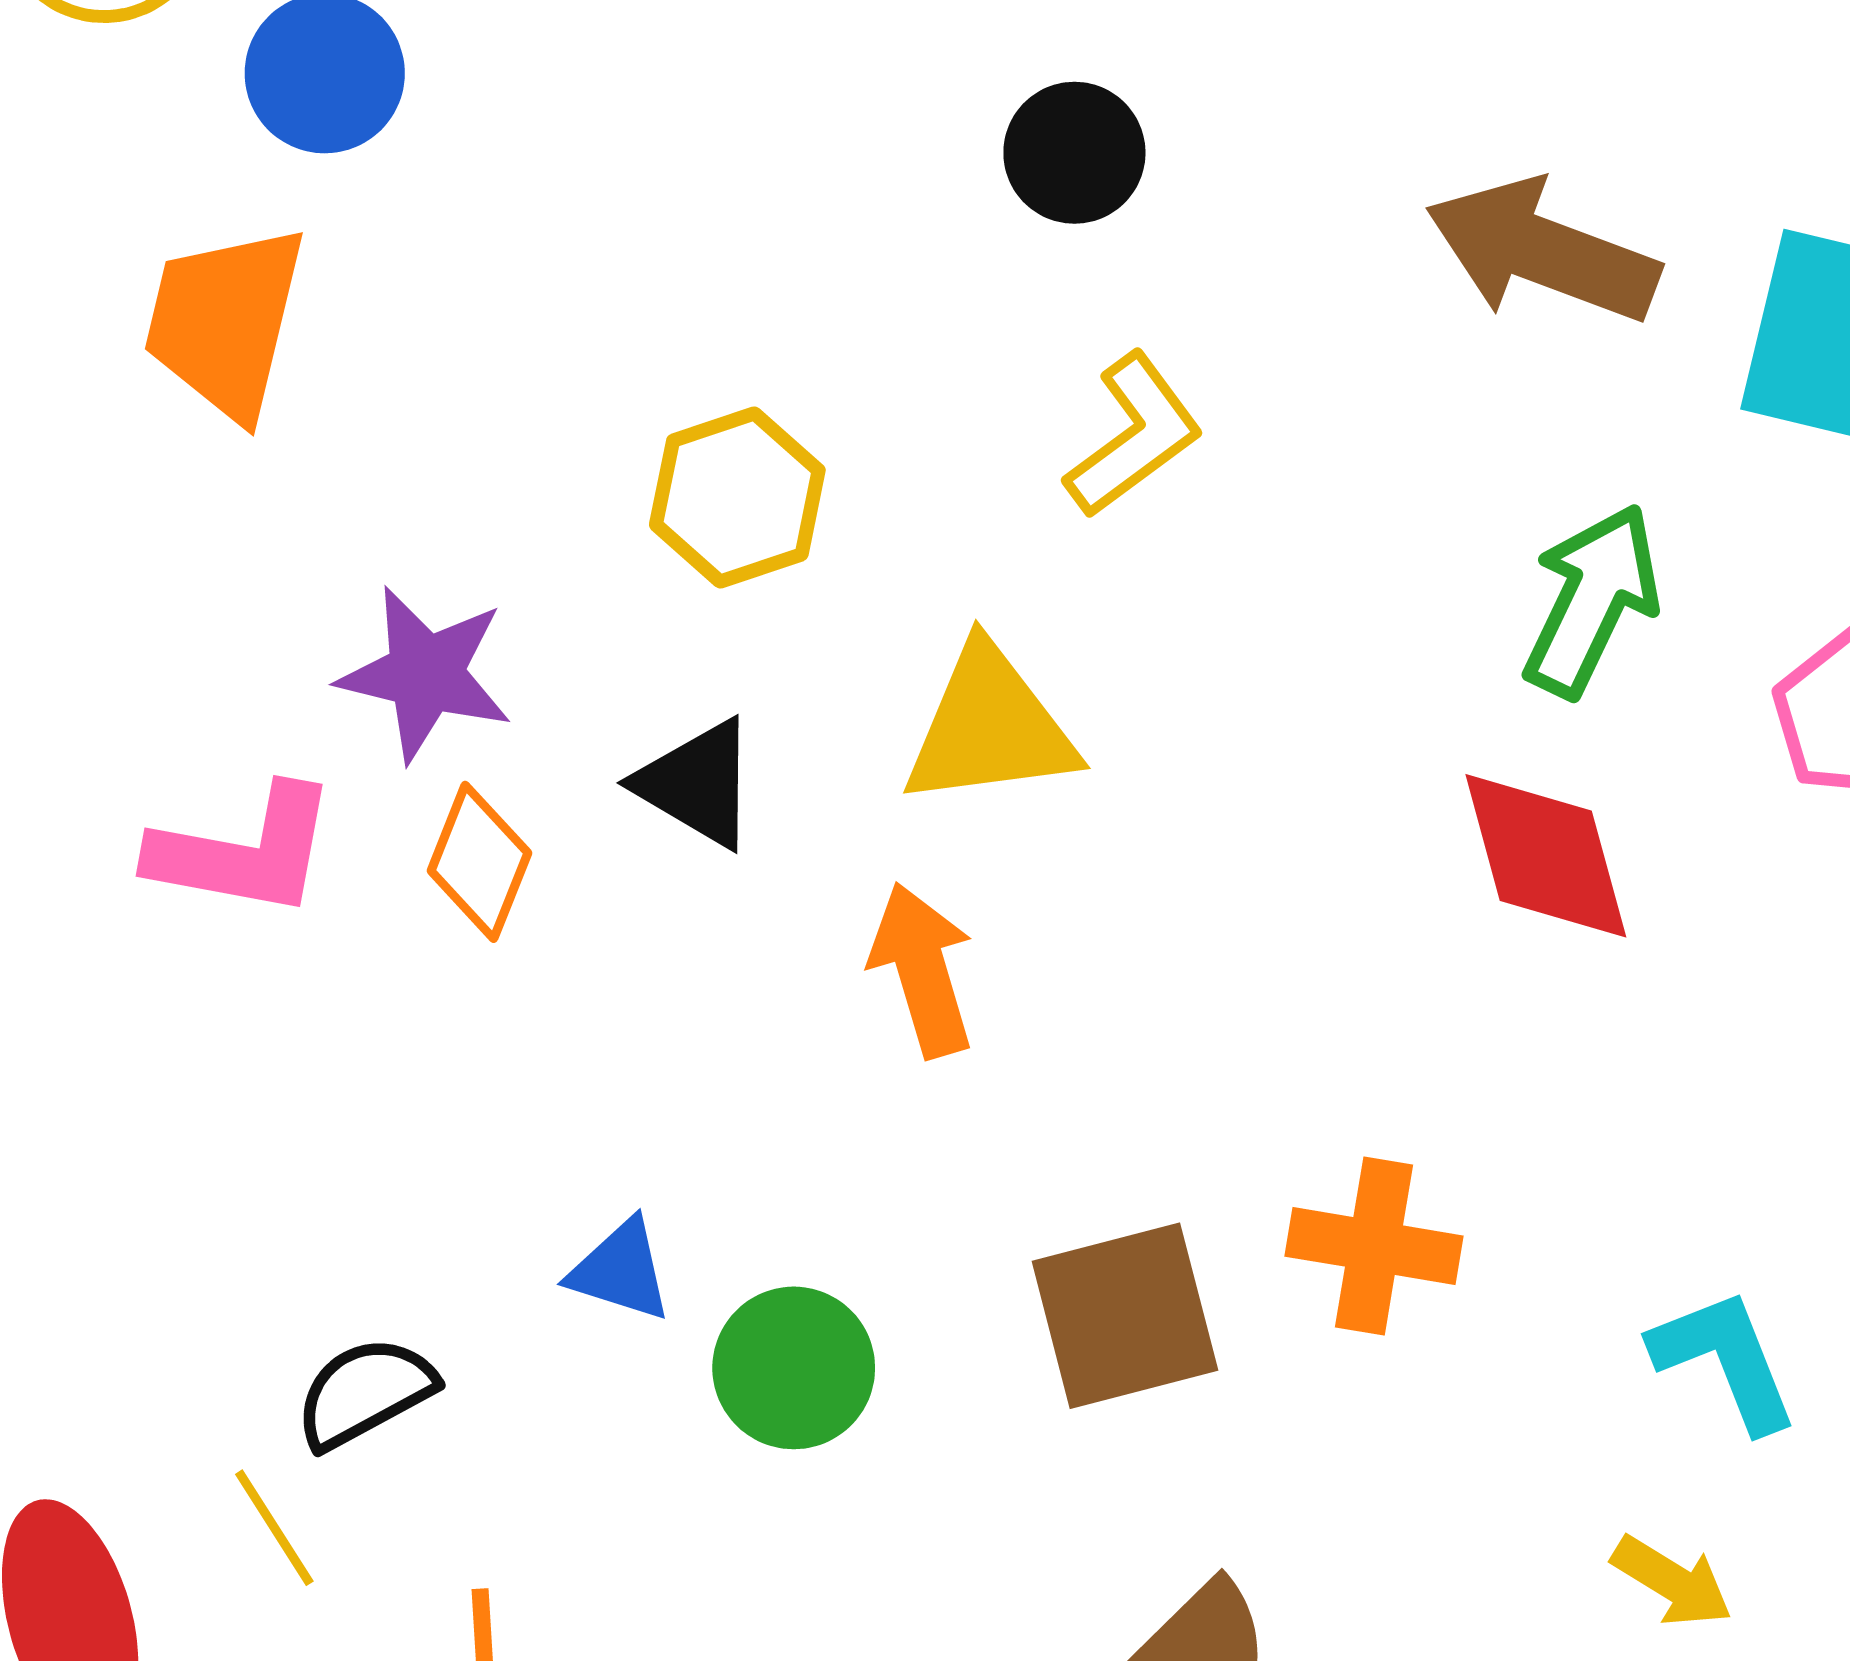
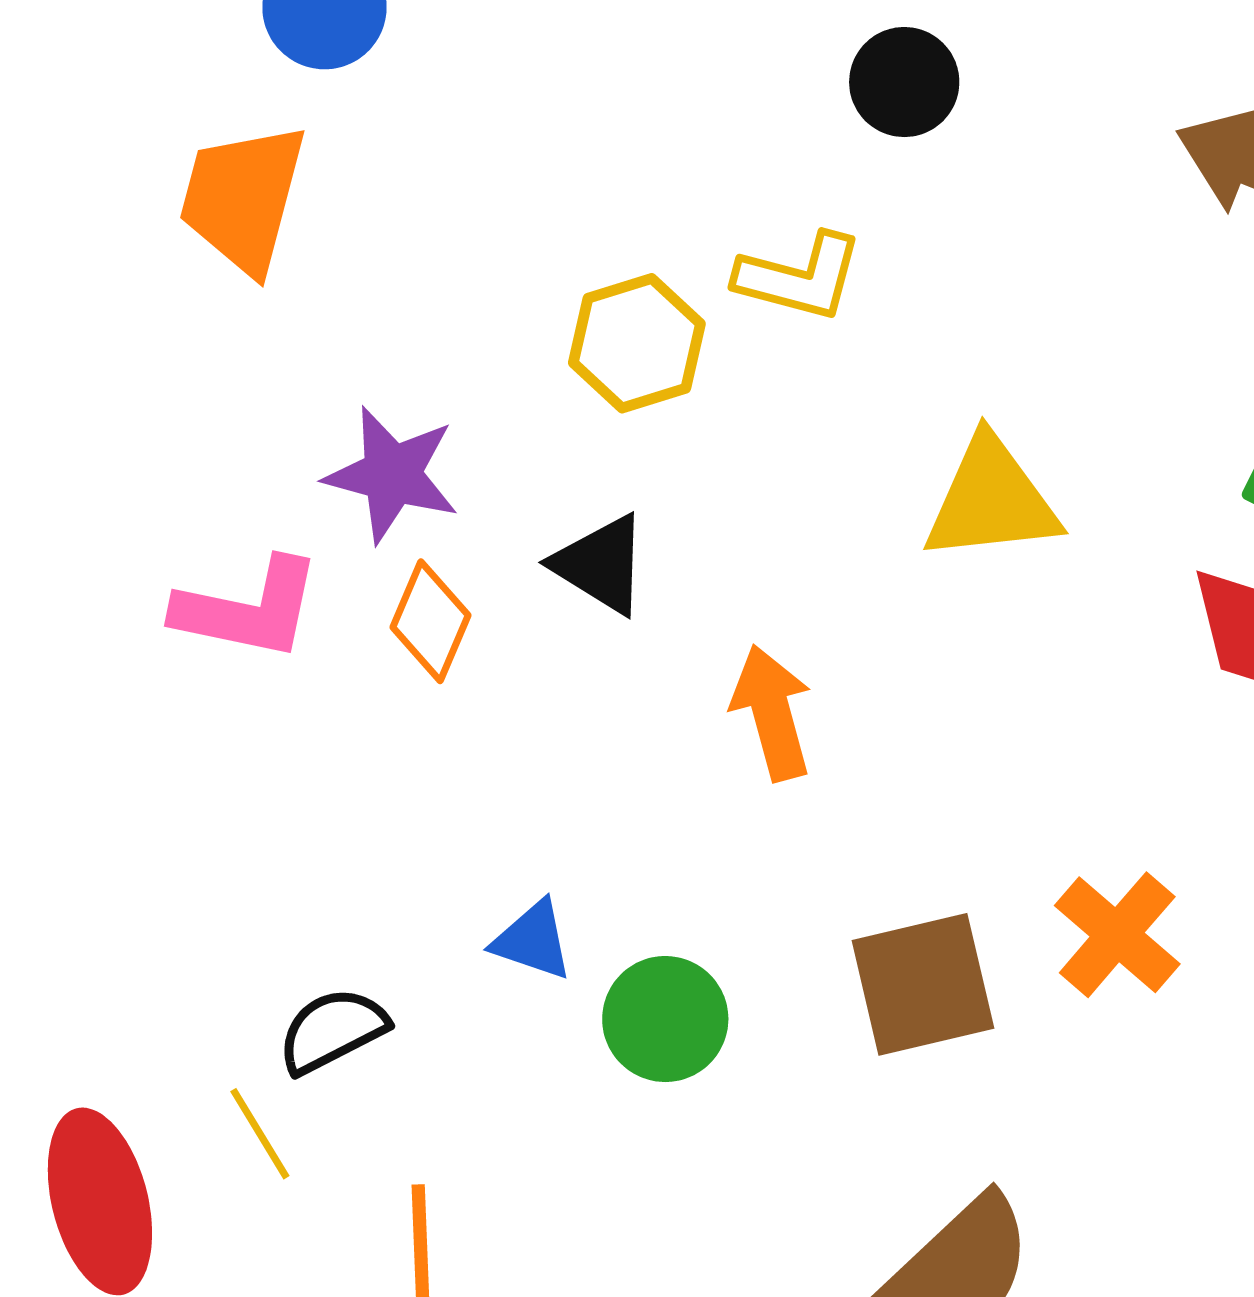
yellow L-shape: (1134, 435) -> (800, 277), moved, turned 50
yellow triangle: (990, 727) -> (991, 500), moved
orange cross: (1374, 1246) -> (1117, 935), turned 30

